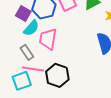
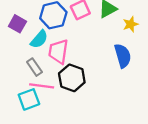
purple square: (23, 14) -> (17, 24), moved
black hexagon: (57, 75) -> (72, 78), moved

